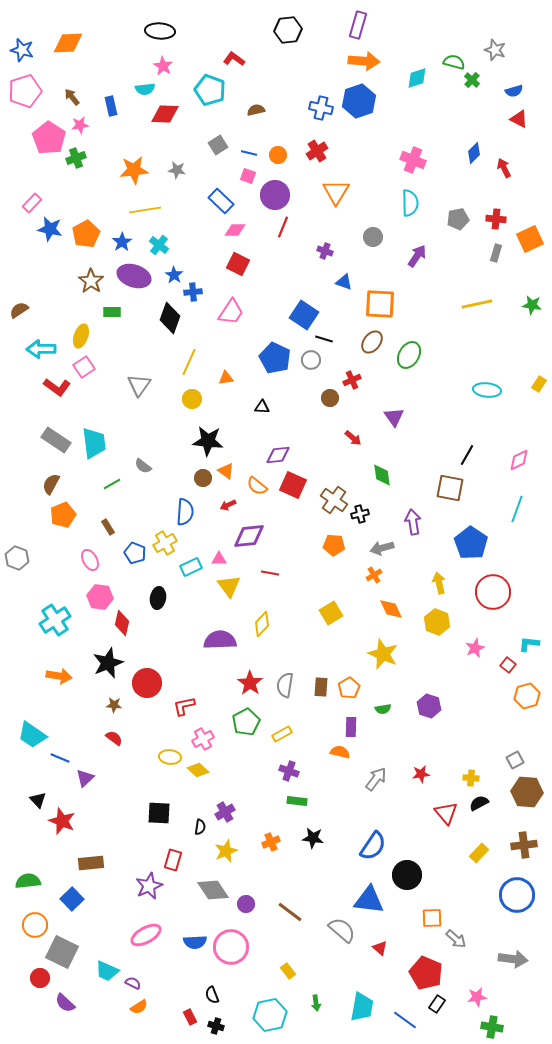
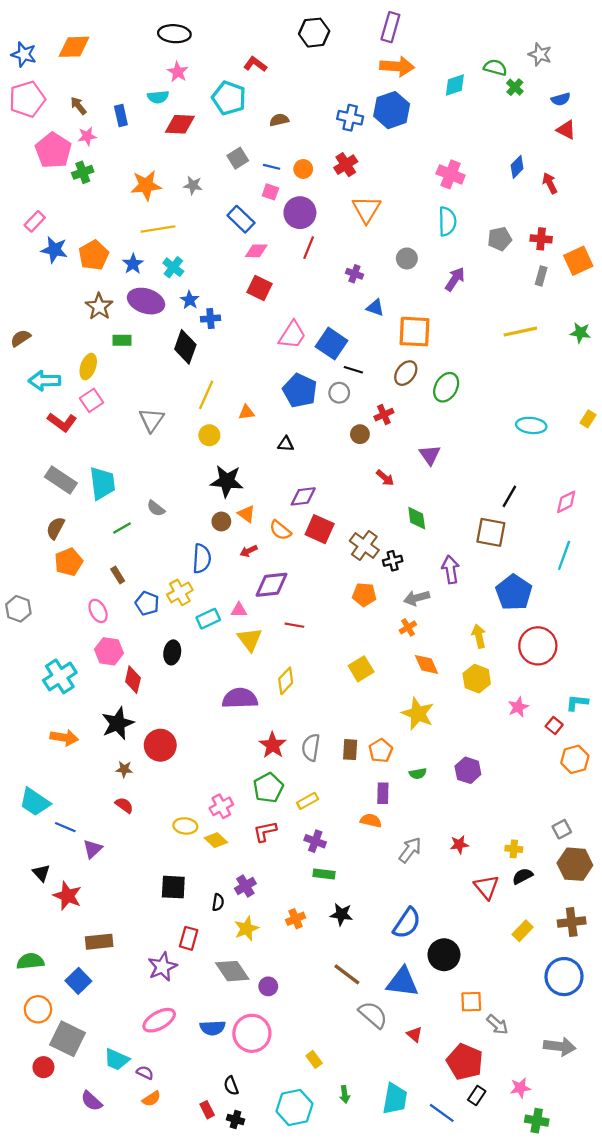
pink trapezoid: (231, 312) -> (292, 335), moved
red L-shape: (184, 706) -> (265, 831), moved
brown line: (290, 912) -> (347, 974), moved
purple semicircle: (65, 1003) -> (91, 1101), moved

